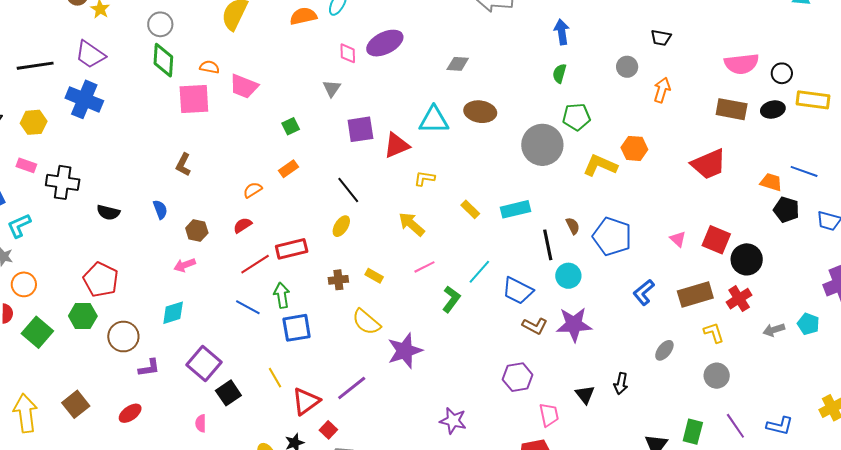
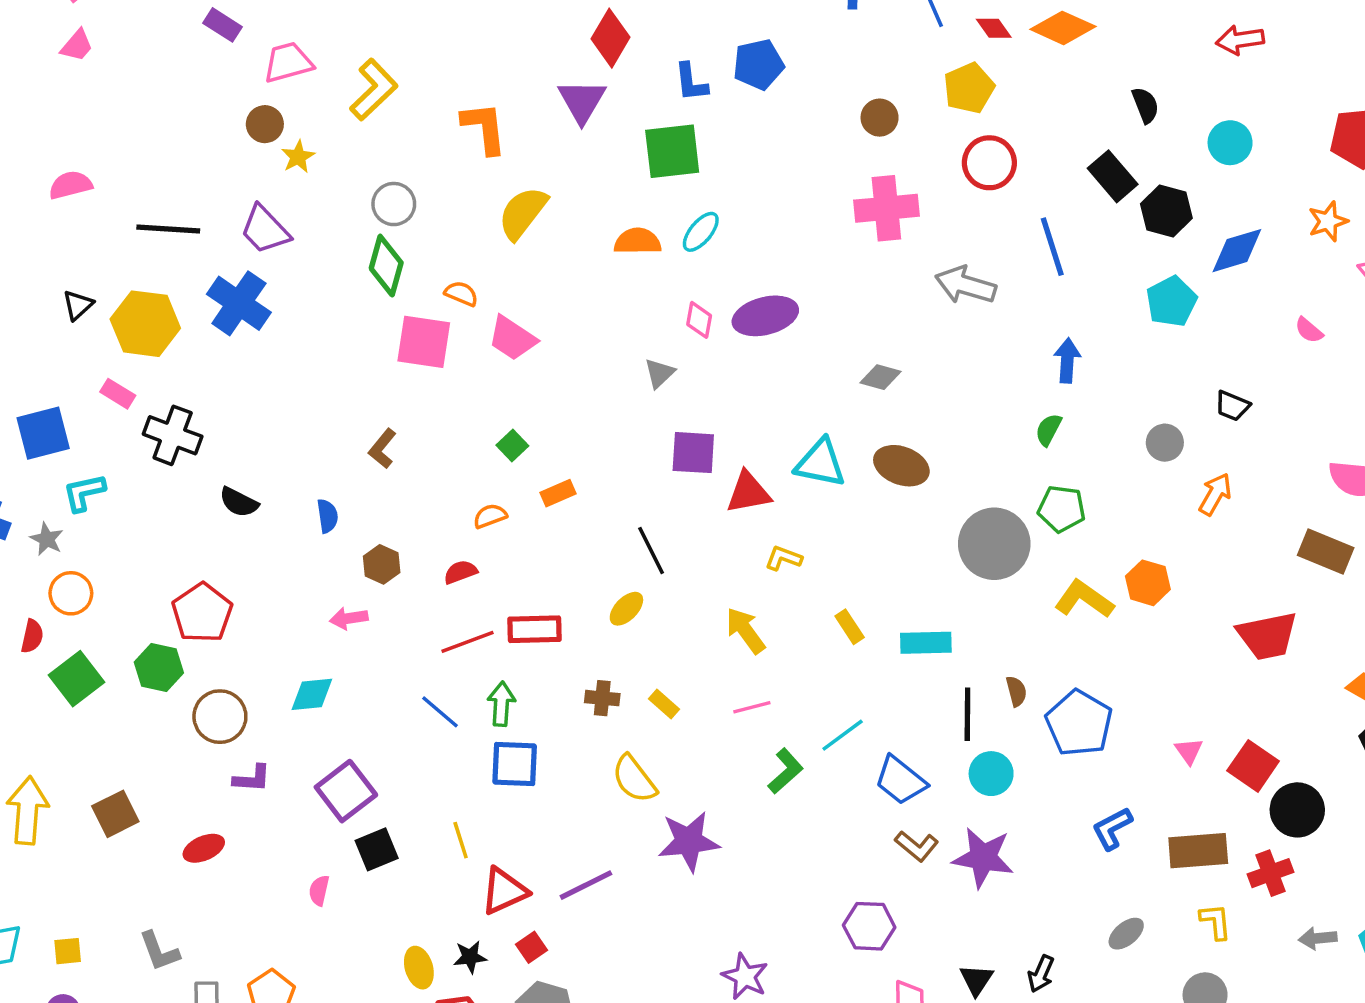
yellow hexagon: (34, 122) -> (145, 324), size x1.5
green square: (291, 126) -> (512, 446), moved, turned -30

